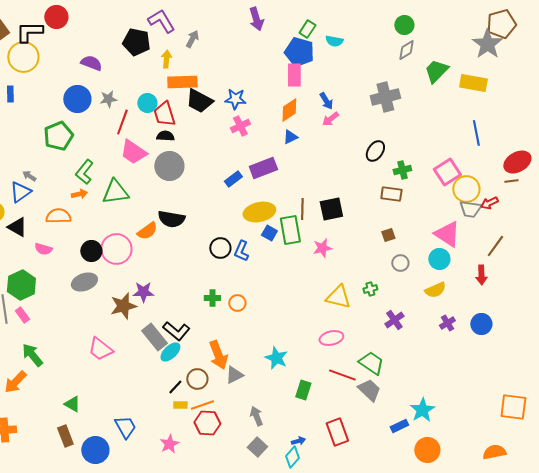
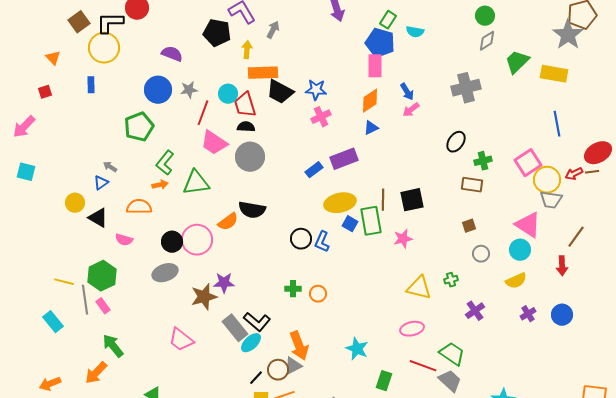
blue triangle: (20, 192) -> (101, 183), size x0.7
red arrow: (489, 203) -> (574, 174), moved
gray triangle: (234, 375) -> (293, 366), moved

